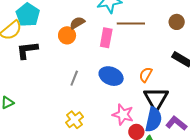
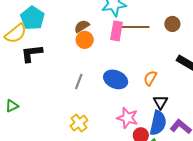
brown circle: (177, 22) -> (172, 24), moved
orange circle: (67, 35) -> (85, 40), moved
pink rectangle: (106, 38) -> (117, 31), moved
black triangle: (156, 99) -> (160, 102), size x0.6

